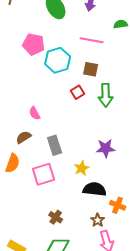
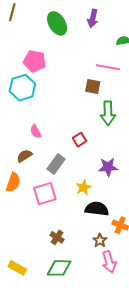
pink line: (92, 40) -> (108, 67), moved
cyan hexagon: (58, 60) -> (22, 88), moved
red square: (78, 92) -> (79, 140), moved
gray rectangle: (55, 145) -> (56, 164), turned 54

